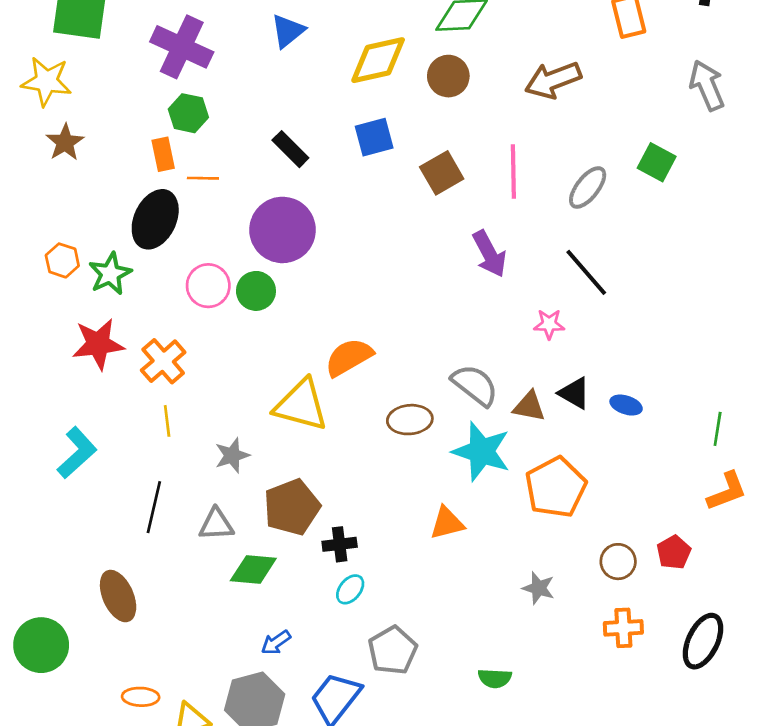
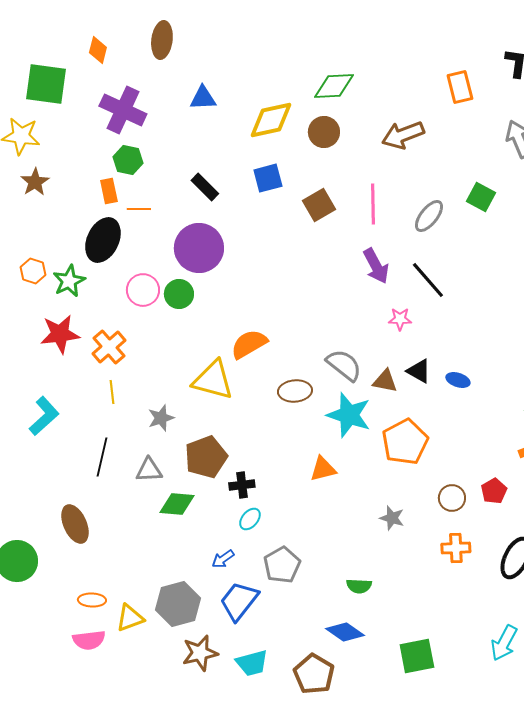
blue triangle: (288, 31) -> (203, 98), turned 36
purple arrow: (489, 254) -> (376, 266), moved
blue arrow: (276, 642) -> (223, 559), moved

